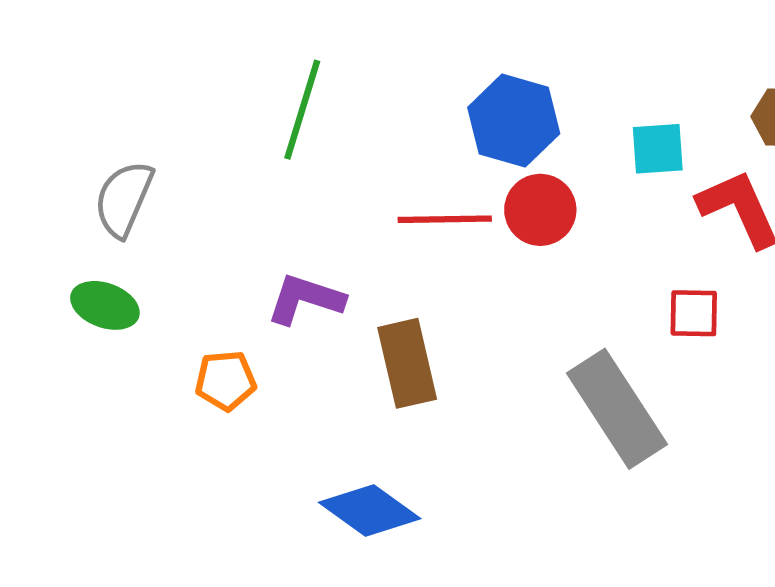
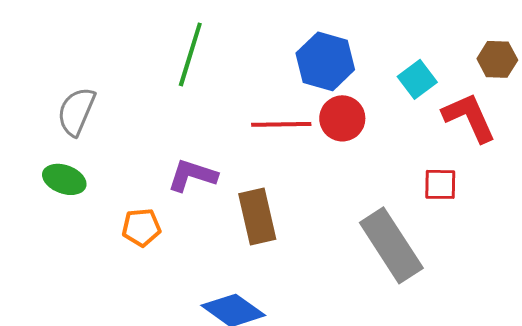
cyan square: (658, 149) -> (417, 79), turned -33

